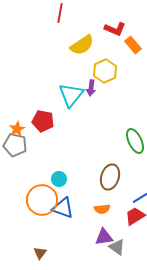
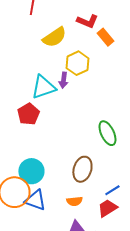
cyan triangle: (71, 95) -> (43, 87), turned 32
red pentagon: (43, 121) -> (28, 114), moved, turned 30
cyan circle: (59, 179) -> (31, 171), size x1.6

